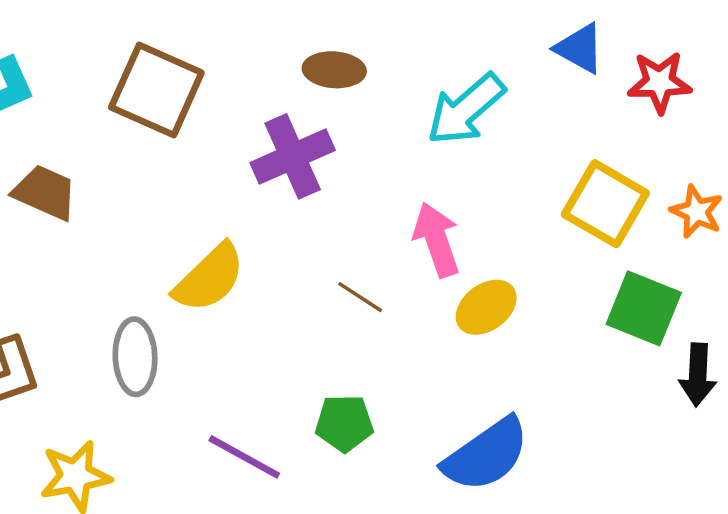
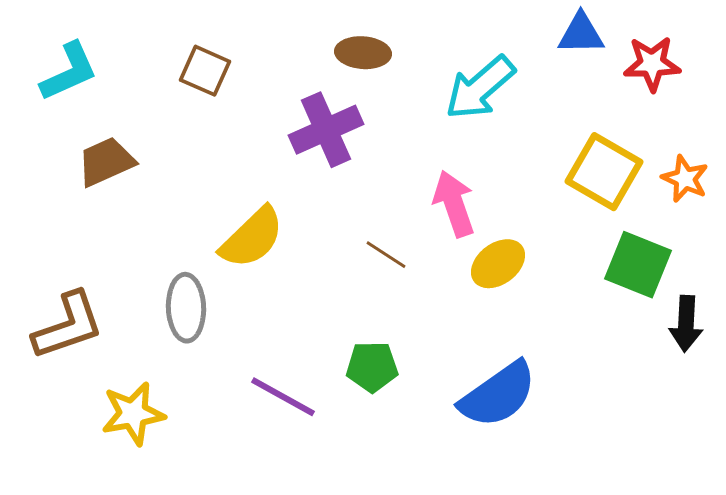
blue triangle: (580, 48) -> (581, 34), turned -30
brown square: (156, 90) -> (205, 71), size x0.6
brown trapezoid: (45, 192) -> (106, 162), turned -48

